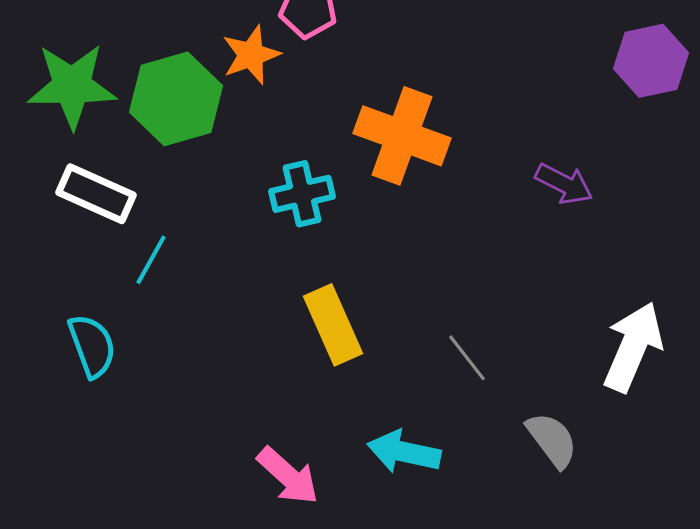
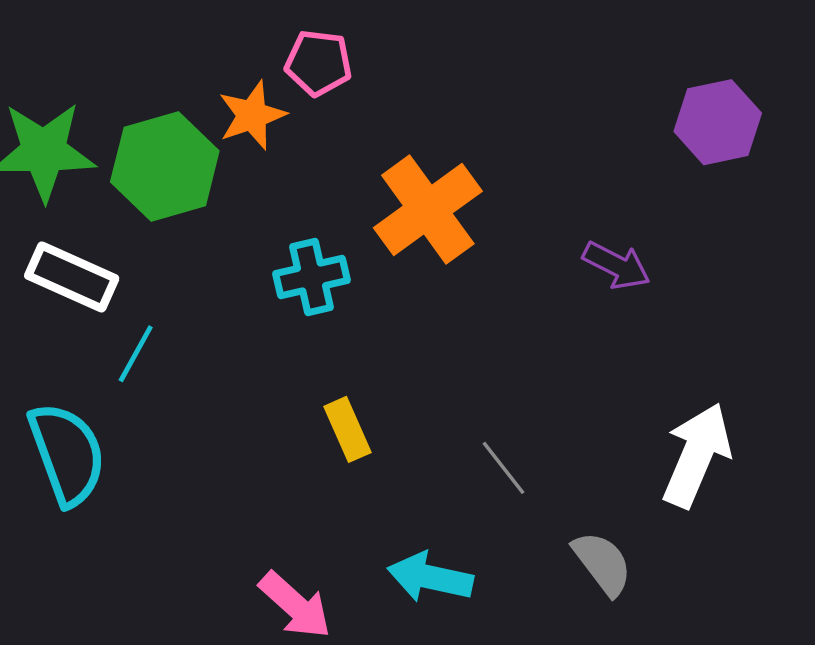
orange cross: (402, 136) -> (428, 209), turned 34
yellow rectangle: (333, 325) -> (348, 429), size x0.7
cyan semicircle: (92, 346) -> (67, 454), size x1.4

